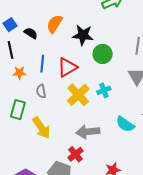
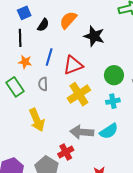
black semicircle: (31, 33) -> (43, 25), turned 80
green circle: (103, 54) -> (114, 75), moved
cyan cross: (104, 90) -> (113, 101), moved
green rectangle: (18, 110) -> (15, 87), moved, turned -60
cyan semicircle: (125, 124) -> (109, 131), moved, turned -78

